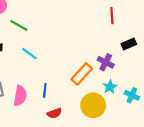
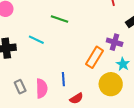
green line: (19, 25) -> (59, 19), moved
cyan line: (29, 54) -> (36, 40), moved

